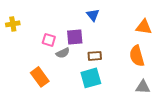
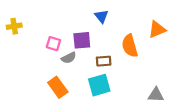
orange triangle: (144, 27) -> (157, 29), turned -30
orange semicircle: (137, 56) -> (130, 46), moved
orange rectangle: (40, 77) -> (58, 87), moved

